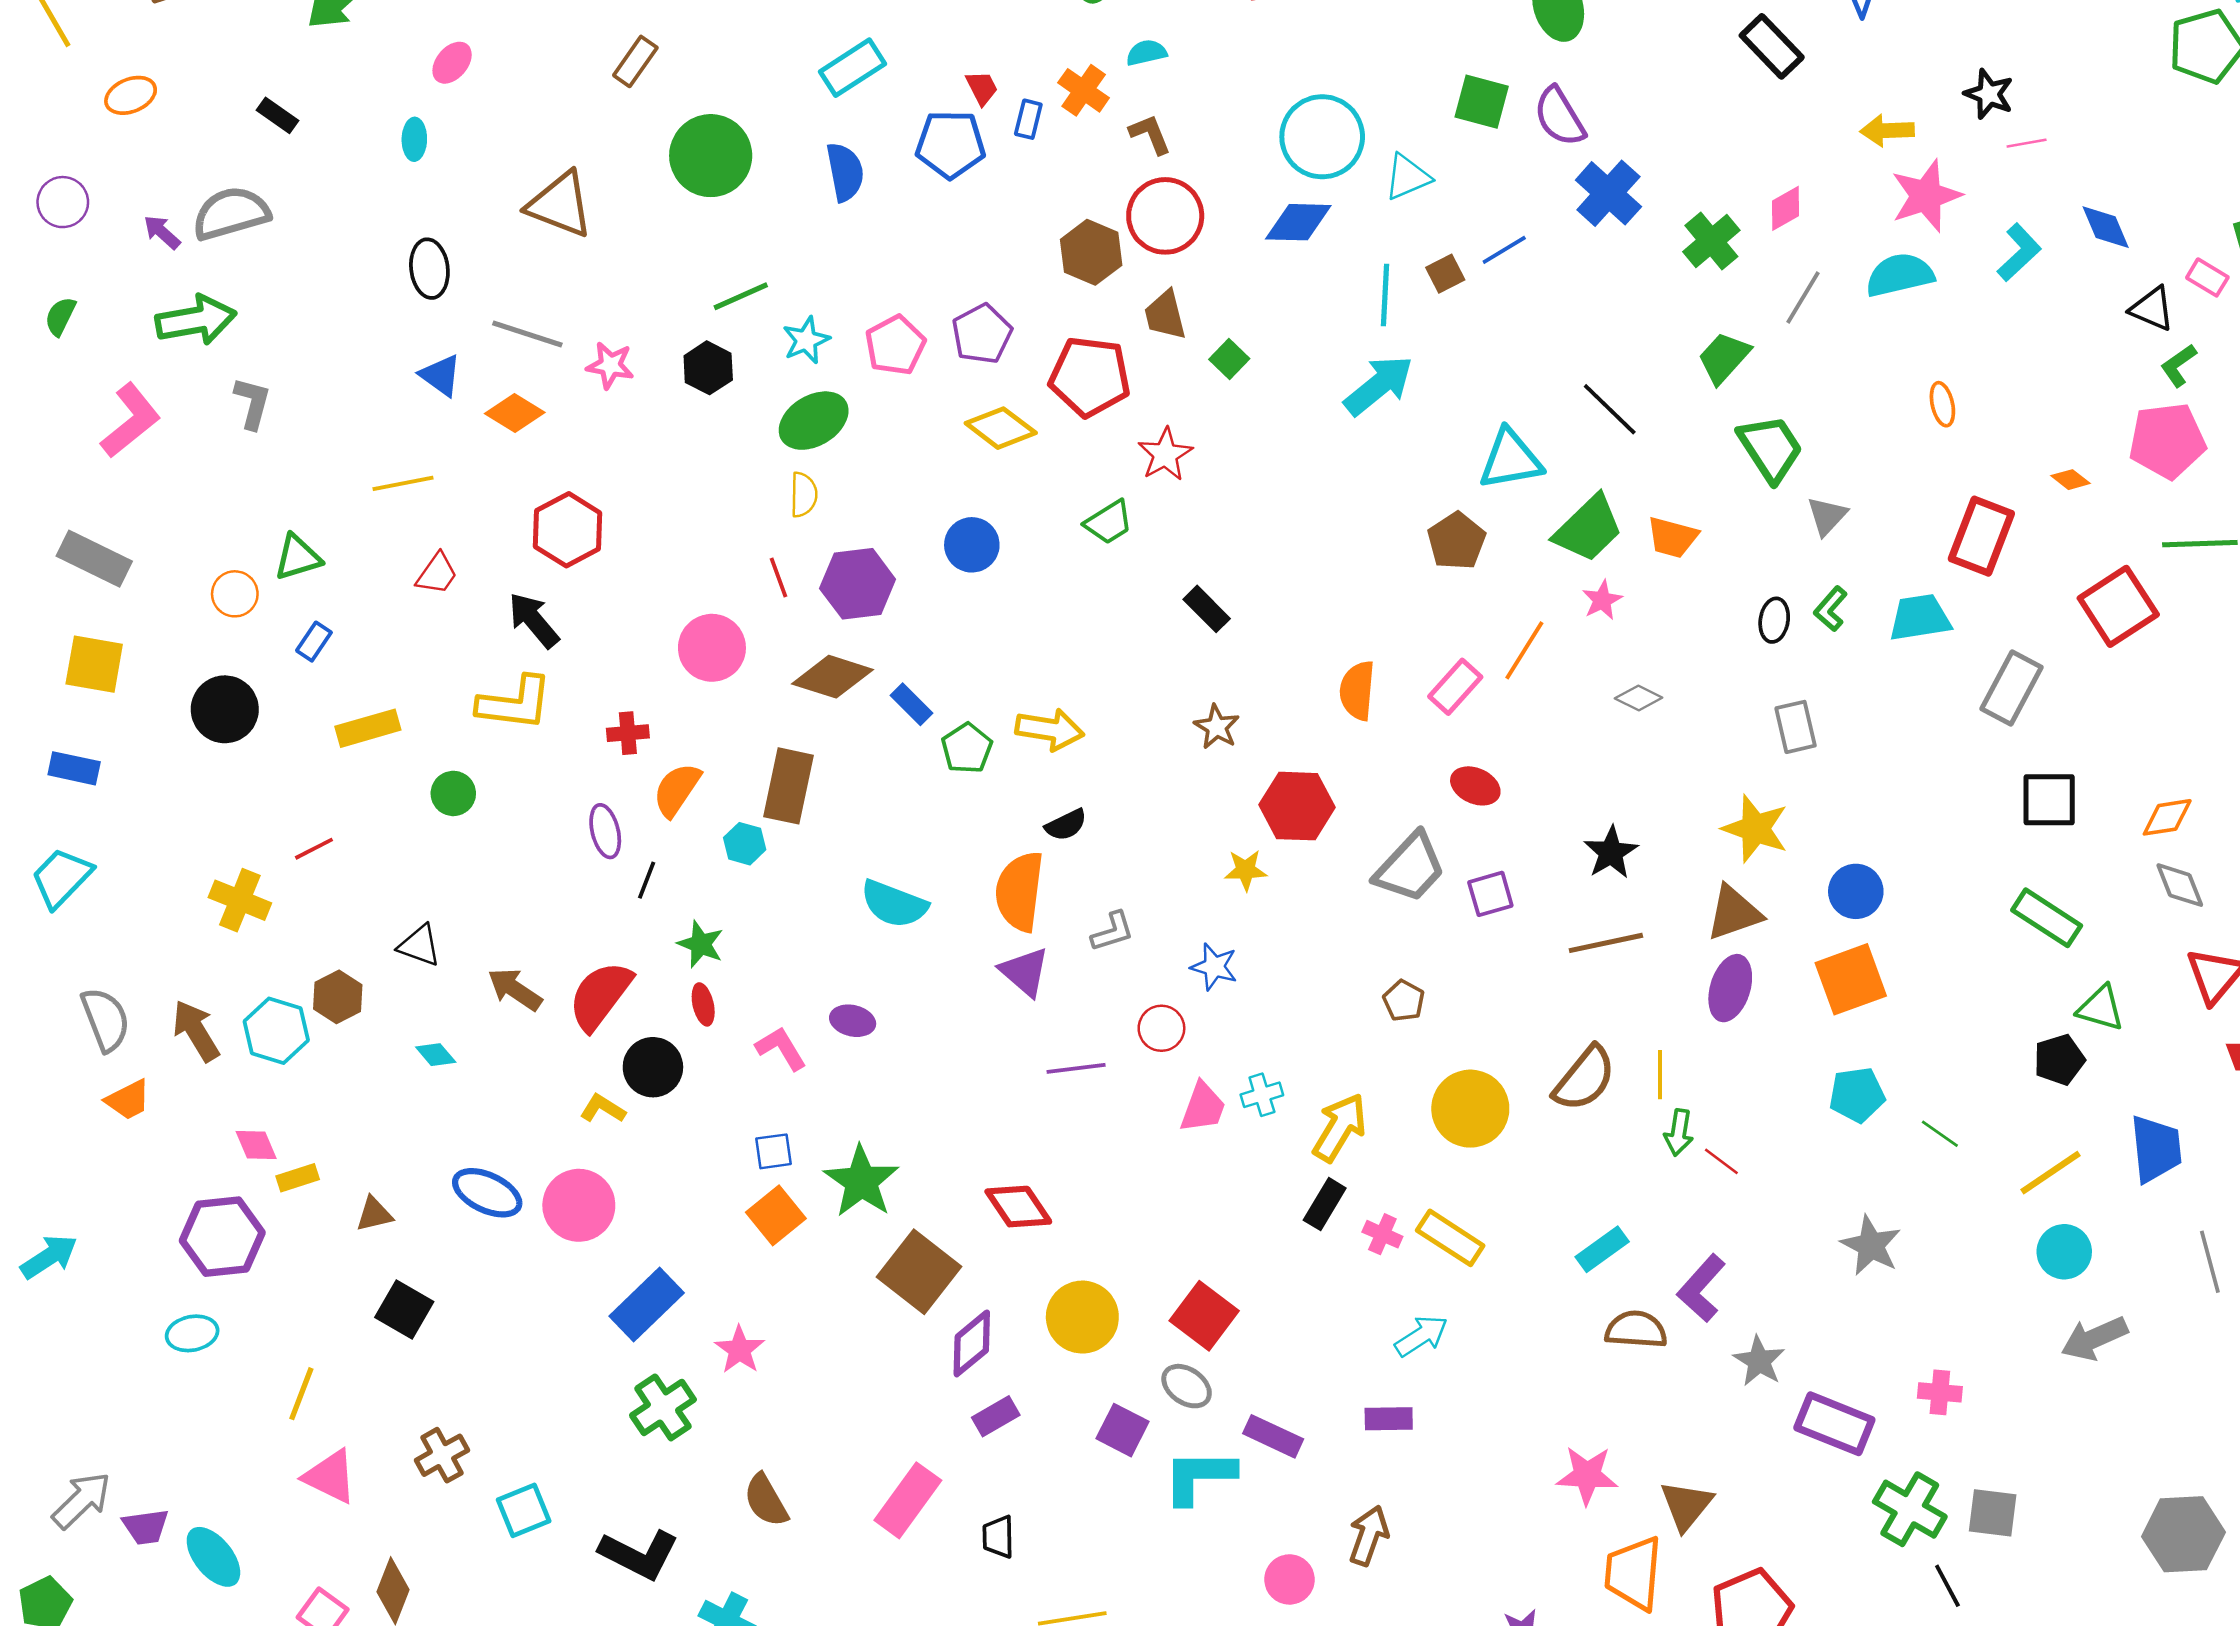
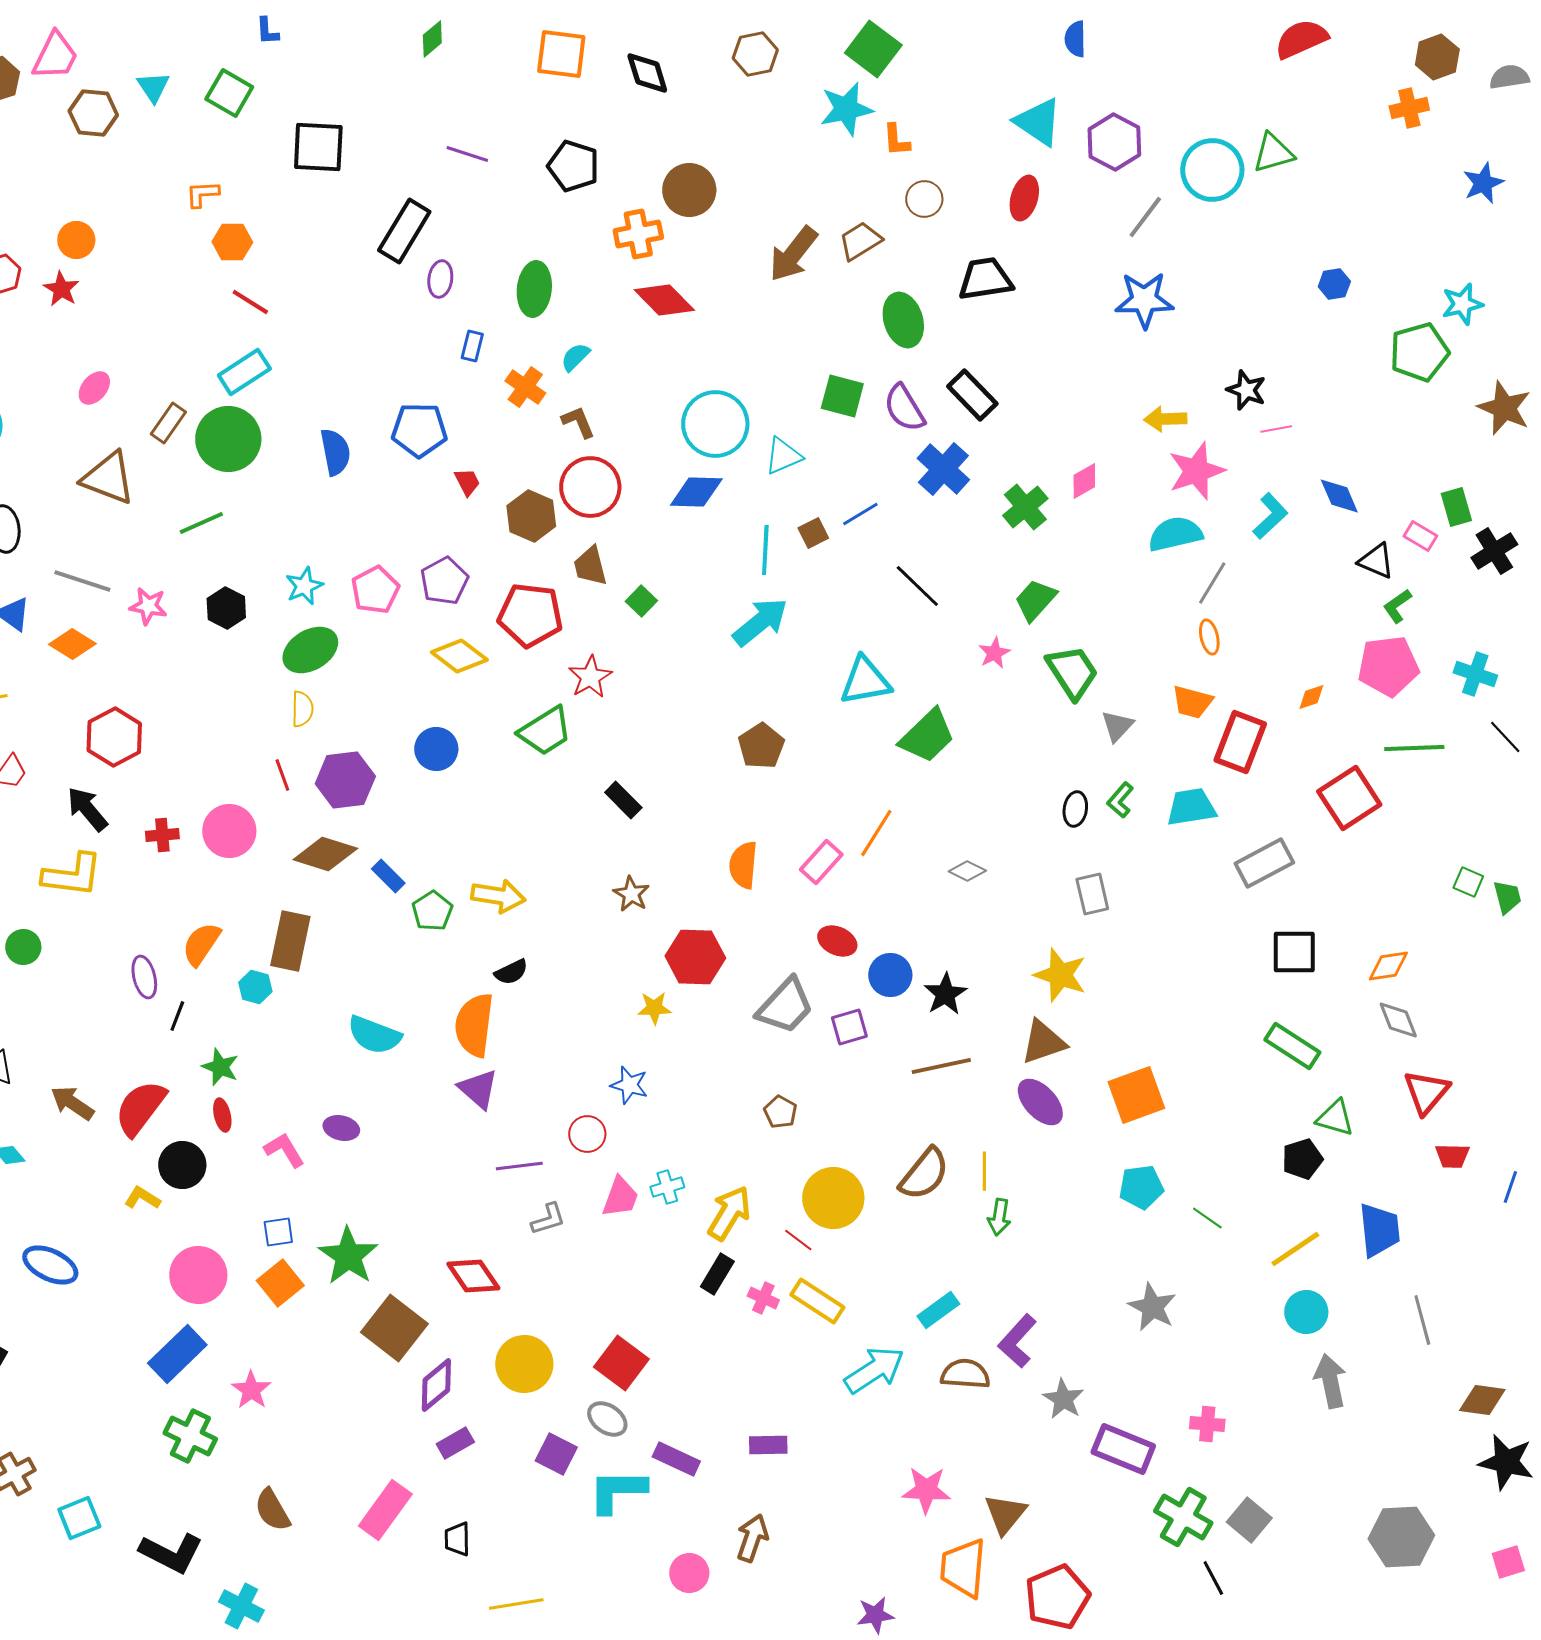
black rectangle: (1772, 46) -> (972, 395), moved
cyan semicircle: (1146, 53) -> (575, 357), turned -32
brown rectangle: (635, 61) -> (168, 423), moved
pink ellipse: (452, 63) -> (94, 388), moved
cyan rectangle: (853, 68) -> (244, 372), moved
red trapezoid: (982, 88) -> (467, 482), moved
blue rectangle: (1028, 119) -> (472, 346), moved
green line: (741, 296) -> (201, 523), moved
gray line: (1803, 298) -> (1212, 583), moved
black line: (1610, 409) -> (917, 586), moved
orange diamond: (2070, 480) -> (1311, 697), turned -56
green trapezoid: (1109, 522) -> (545, 731), size x1.4
orange trapezoid: (1672, 537) -> (1192, 702), moved
brown pentagon: (1457, 541) -> (761, 746), moved
pink star: (1602, 600) -> (994, 653), moved
gray rectangle: (2011, 688) -> (1264, 863), turned 34
red cross: (628, 733) -> (162, 835), moved
blue circle: (1856, 891) -> (890, 975), moved
gray L-shape: (1112, 932) -> (548, 1219), moved
purple ellipse: (1730, 988) -> (1040, 1102), turned -60
red line: (1721, 1161) -> (798, 1240), moved
pink circle: (579, 1205) -> (198, 1275), moved
cyan arrow: (1421, 1336) -> (874, 1370), moved, size x1.4
gray arrow: (2094, 1338) -> (1330, 1381), turned 102
green cross: (663, 1407) -> (190, 1436), turned -30
gray square: (1993, 1513) -> (1249, 1520), turned 33

